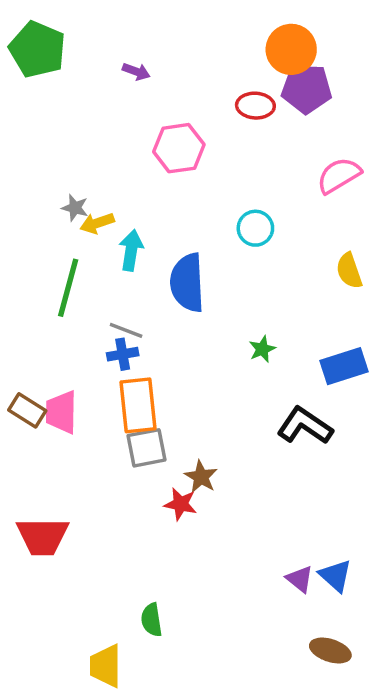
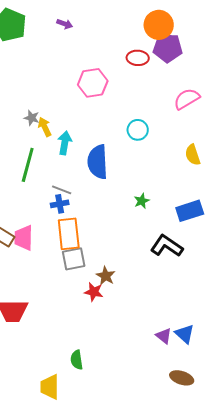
purple arrow: (136, 72) -> (65, 24), moved
yellow arrow: (97, 223) -> (45, 127), turned 84

